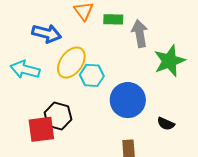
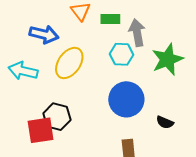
cyan hexagon: (92, 75) -> (121, 54), moved

